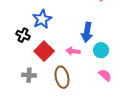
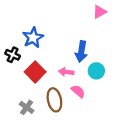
gray cross: (29, 75) -> (27, 107), moved, turned 32
pink semicircle: (105, 75) -> (78, 91), moved

